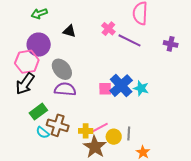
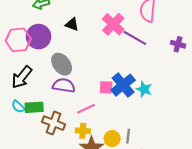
pink cross: (108, 29) -> (113, 24), size x1.5
pink hexagon: (27, 62) -> (18, 40), moved
green rectangle: (38, 112) -> (34, 107), turned 30
pink line: (100, 128) -> (86, 109), moved
cyan semicircle: (43, 132) -> (18, 107), moved

